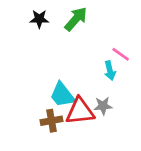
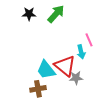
pink line: (121, 54) -> (89, 40), turned 32
red triangle: (80, 111) -> (65, 66), moved, turned 45

